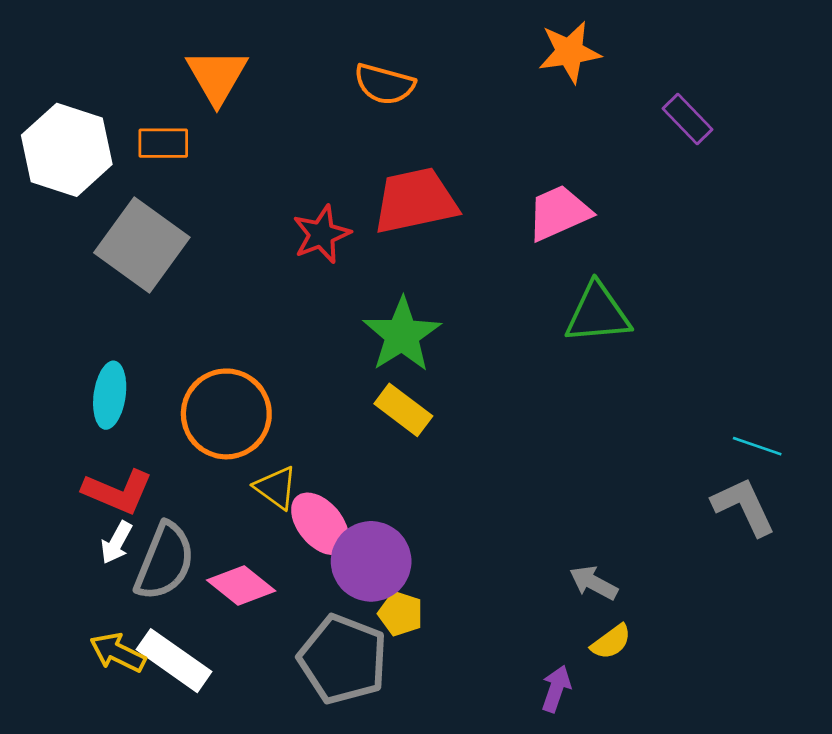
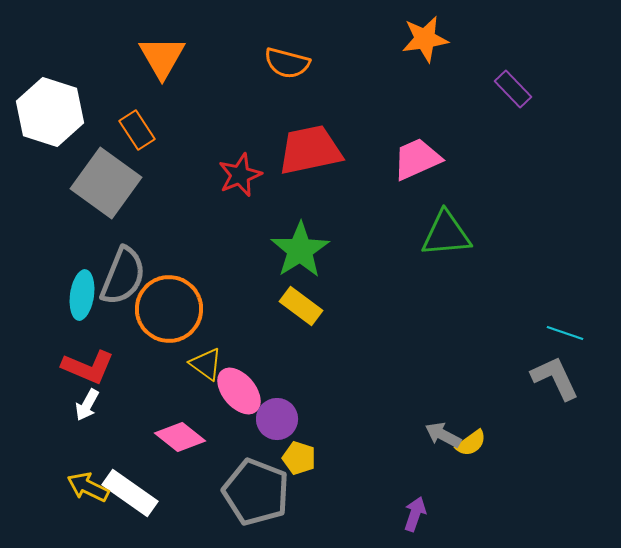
orange rectangle: (163, 143) -> (137, 130), moved, turned 57
gray semicircle: (165, 561) -> (123, 276), moved
purple circle: (371, 561) -> (277, 419), size x0.7
yellow semicircle: (611, 642) -> (471, 443), moved

